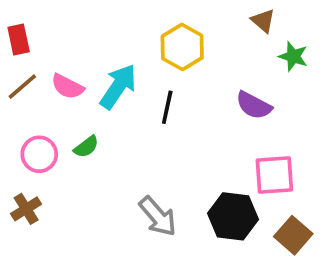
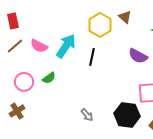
brown triangle: (263, 21) -> (125, 17), moved
gray arrow: (158, 216) -> (87, 115), size x0.6

